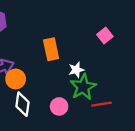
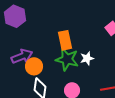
green star: (83, 87) -> (67, 59), moved, turned -30

